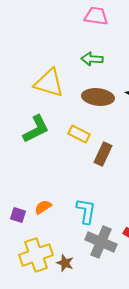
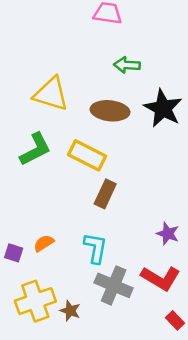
green arrow: (92, 59) -> (127, 65), moved
yellow rectangle: (79, 134) -> (87, 155), size x1.4
brown rectangle: (103, 154) -> (105, 194), moved

